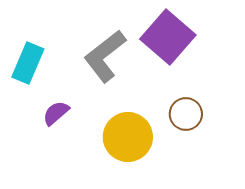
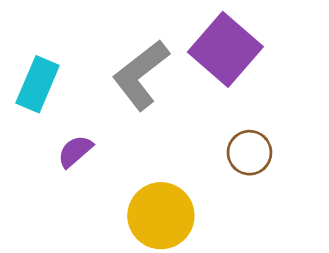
yellow circle: (128, 137) -> (161, 216), moved

